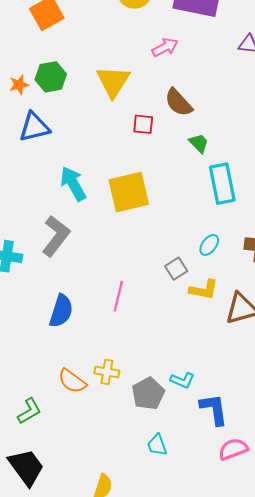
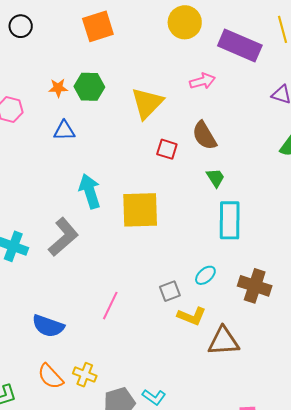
blue triangle: (34, 127) -> (64, 131), size x0.7
blue semicircle: (61, 311) -> (48, 326), moved, turned 80

